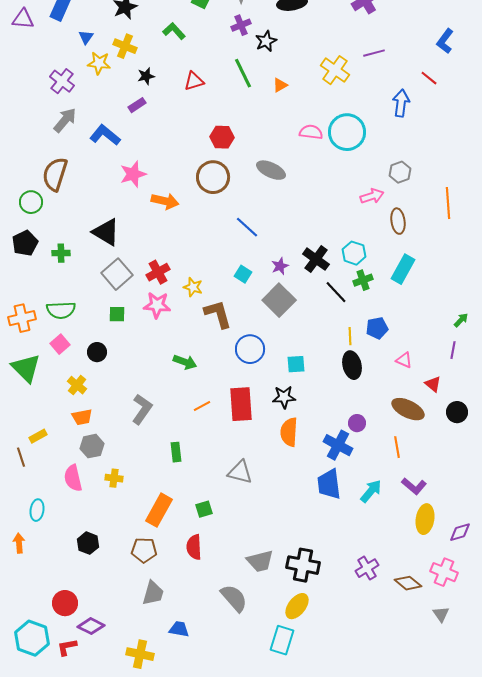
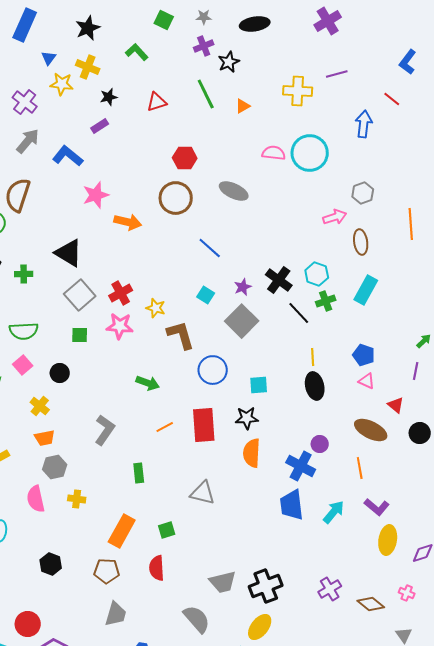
yellow cross: (335, 70) -> (298, 91), turned -32
blue pentagon: (377, 328) -> (364, 355), moved, turned 30
black cross: (303, 565) -> (266, 586), turned -32
pink cross: (444, 572) -> (407, 593), size x0.6

